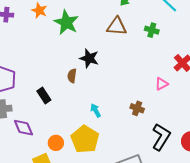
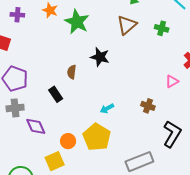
brown triangle: (117, 26) -> (127, 25), turned -45
brown semicircle: (72, 76) -> (72, 72), moved
cyan arrow: (96, 110) -> (107, 108), turned -88

